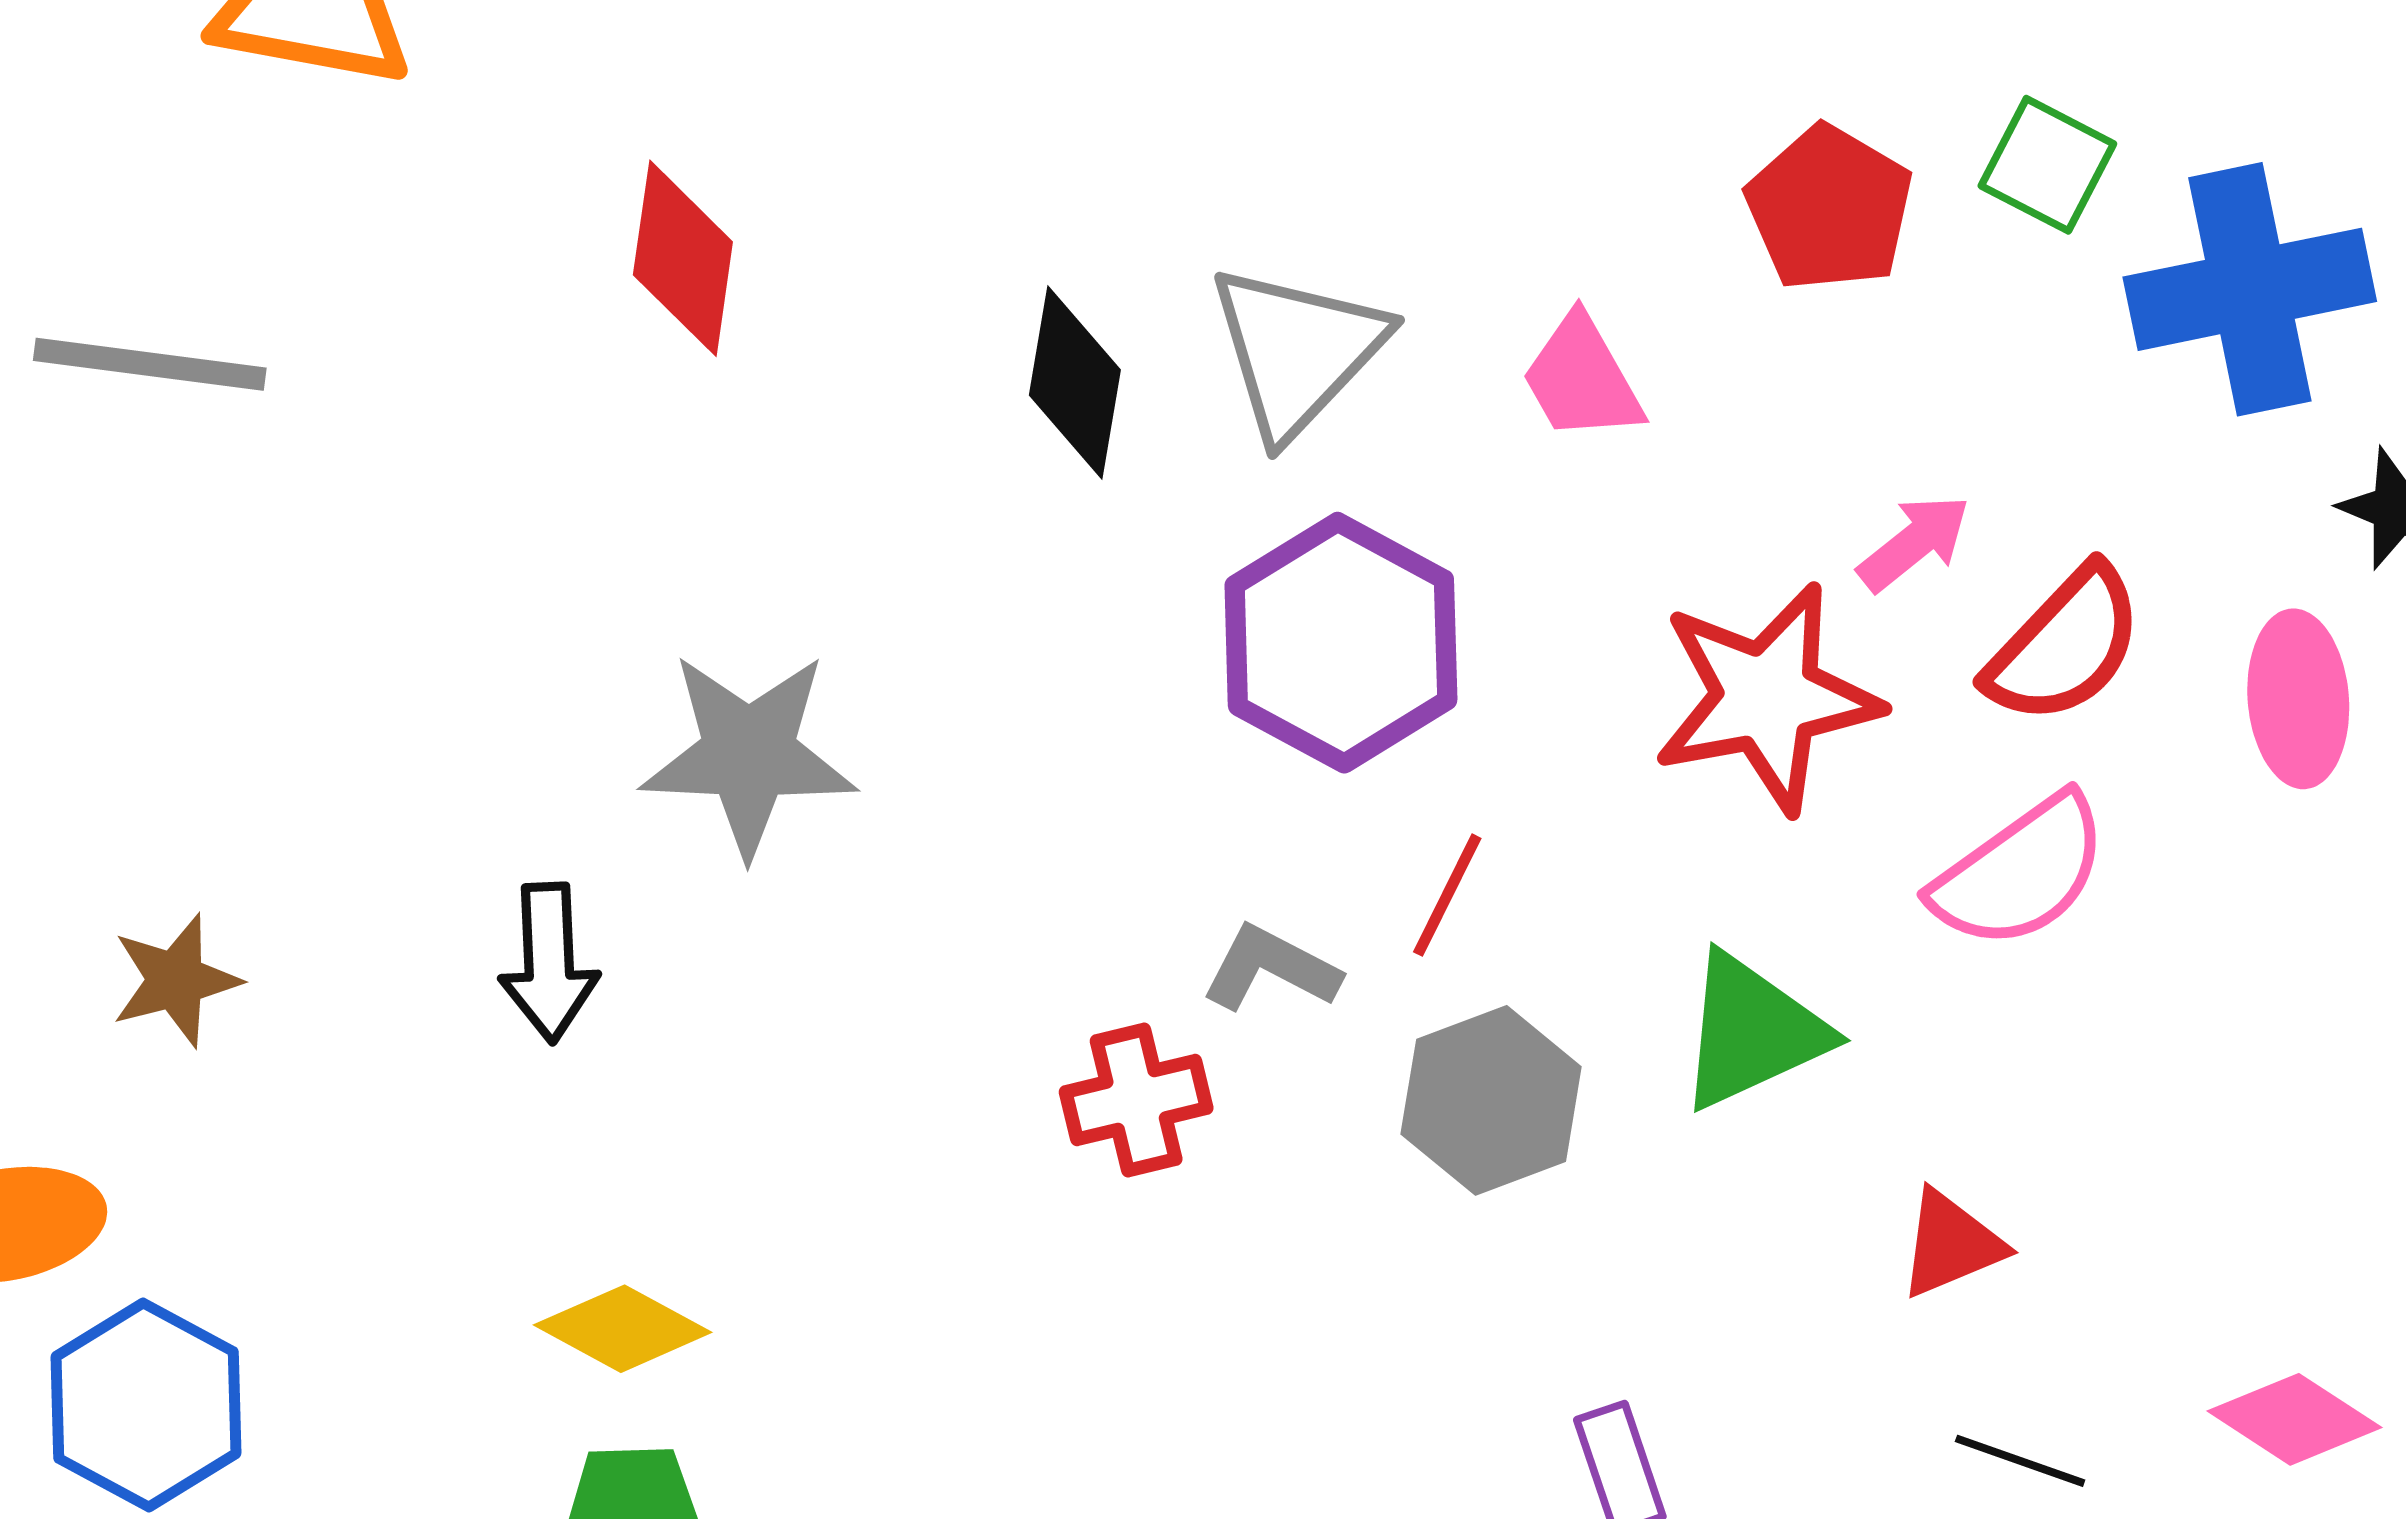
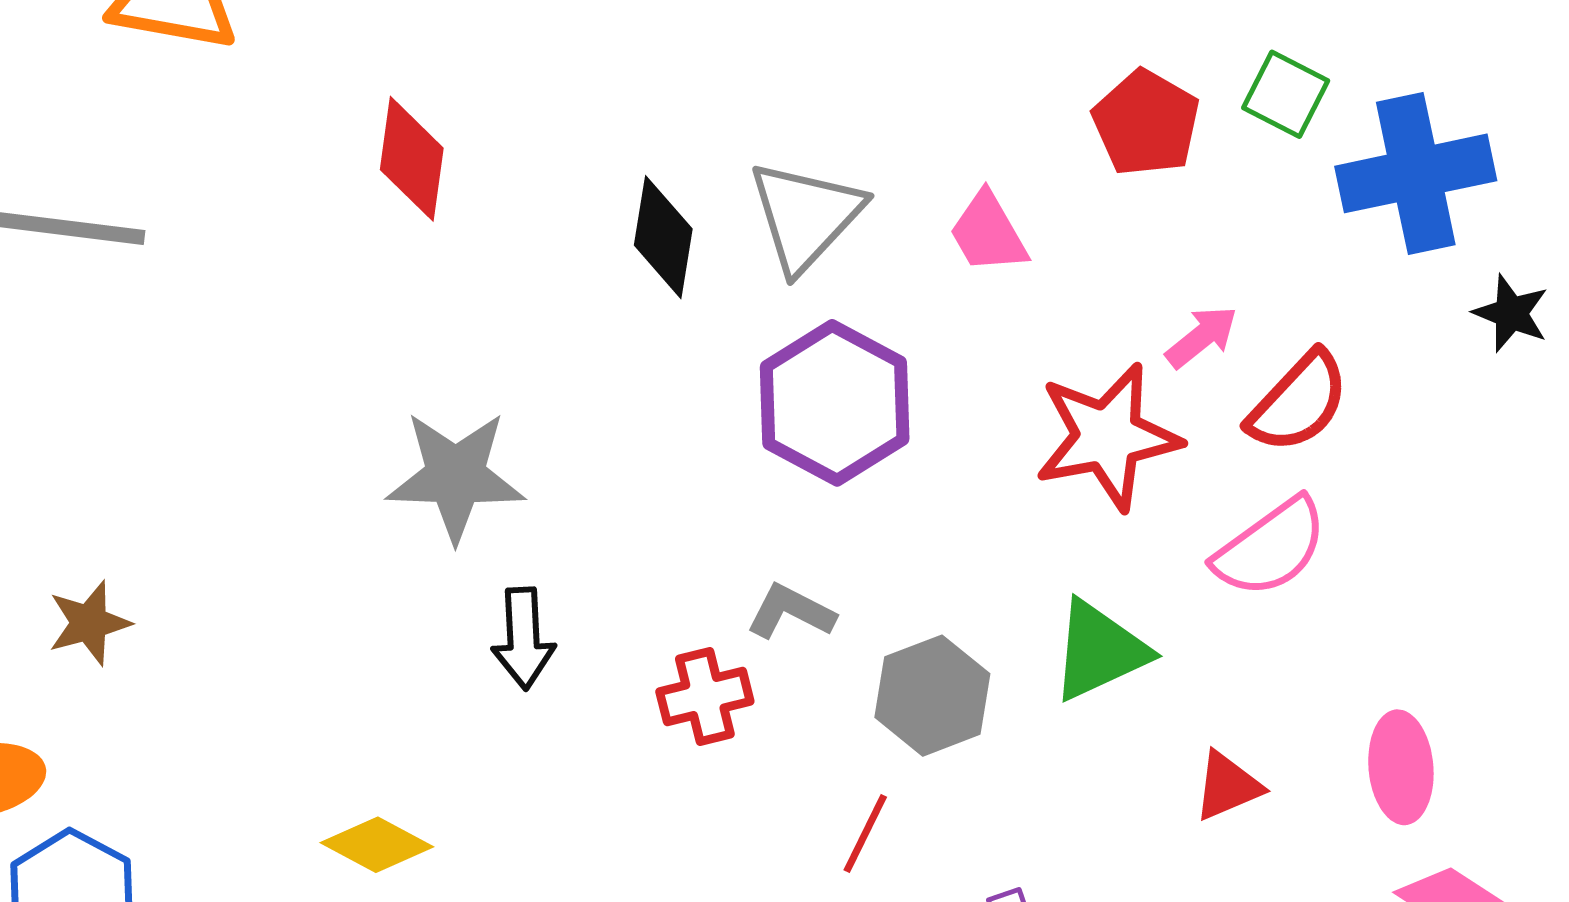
pink ellipse: (2298, 699) -> (1401, 767), moved
red line: (1447, 895) -> (865, 833), moved
black arrow: (549, 963) -> (523, 638), moved

